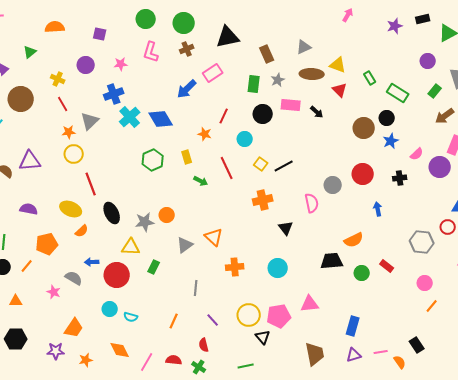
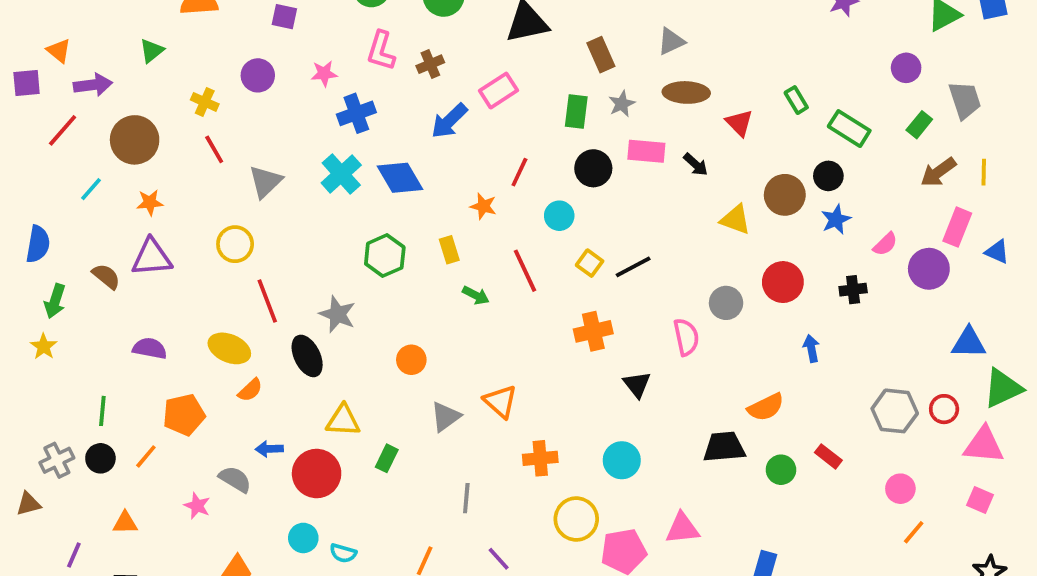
brown cross: (187, 49) -> (430, 64), moved
yellow triangle: (338, 65) -> (735, 219), moved
blue cross: (114, 94) -> (356, 113), moved
orange star: (69, 132) -> (150, 202), moved
gray star: (145, 222) -> (337, 314), moved, turned 30
red circle: (448, 227) -> (944, 409), moved
yellow circle: (249, 315) -> (576, 519), moved

